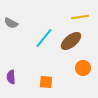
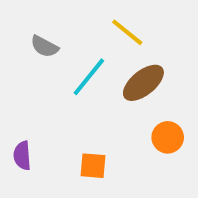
yellow line: (80, 17) -> (127, 32), moved, turned 48
gray semicircle: (11, 23) -> (44, 46), moved

